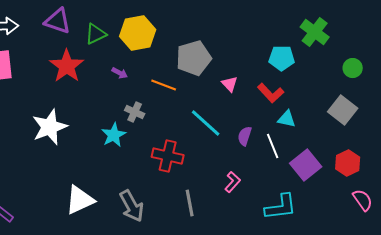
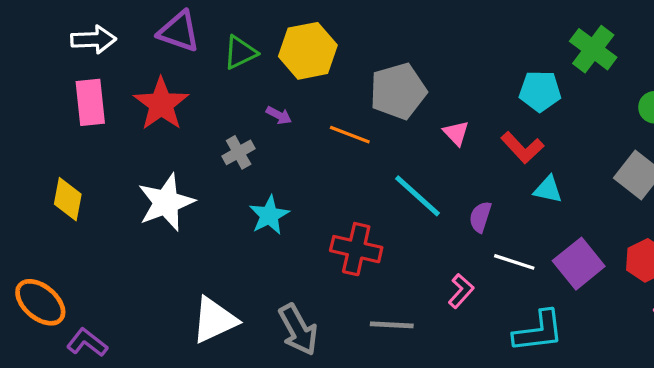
red star: (67, 66) -> (161, 104), moved
gray cross: (135, 112) -> (239, 152), moved, turned 36
white line: (273, 146) -> (514, 262), moved, turned -50
gray line: (190, 203) -> (392, 325), turned -76

